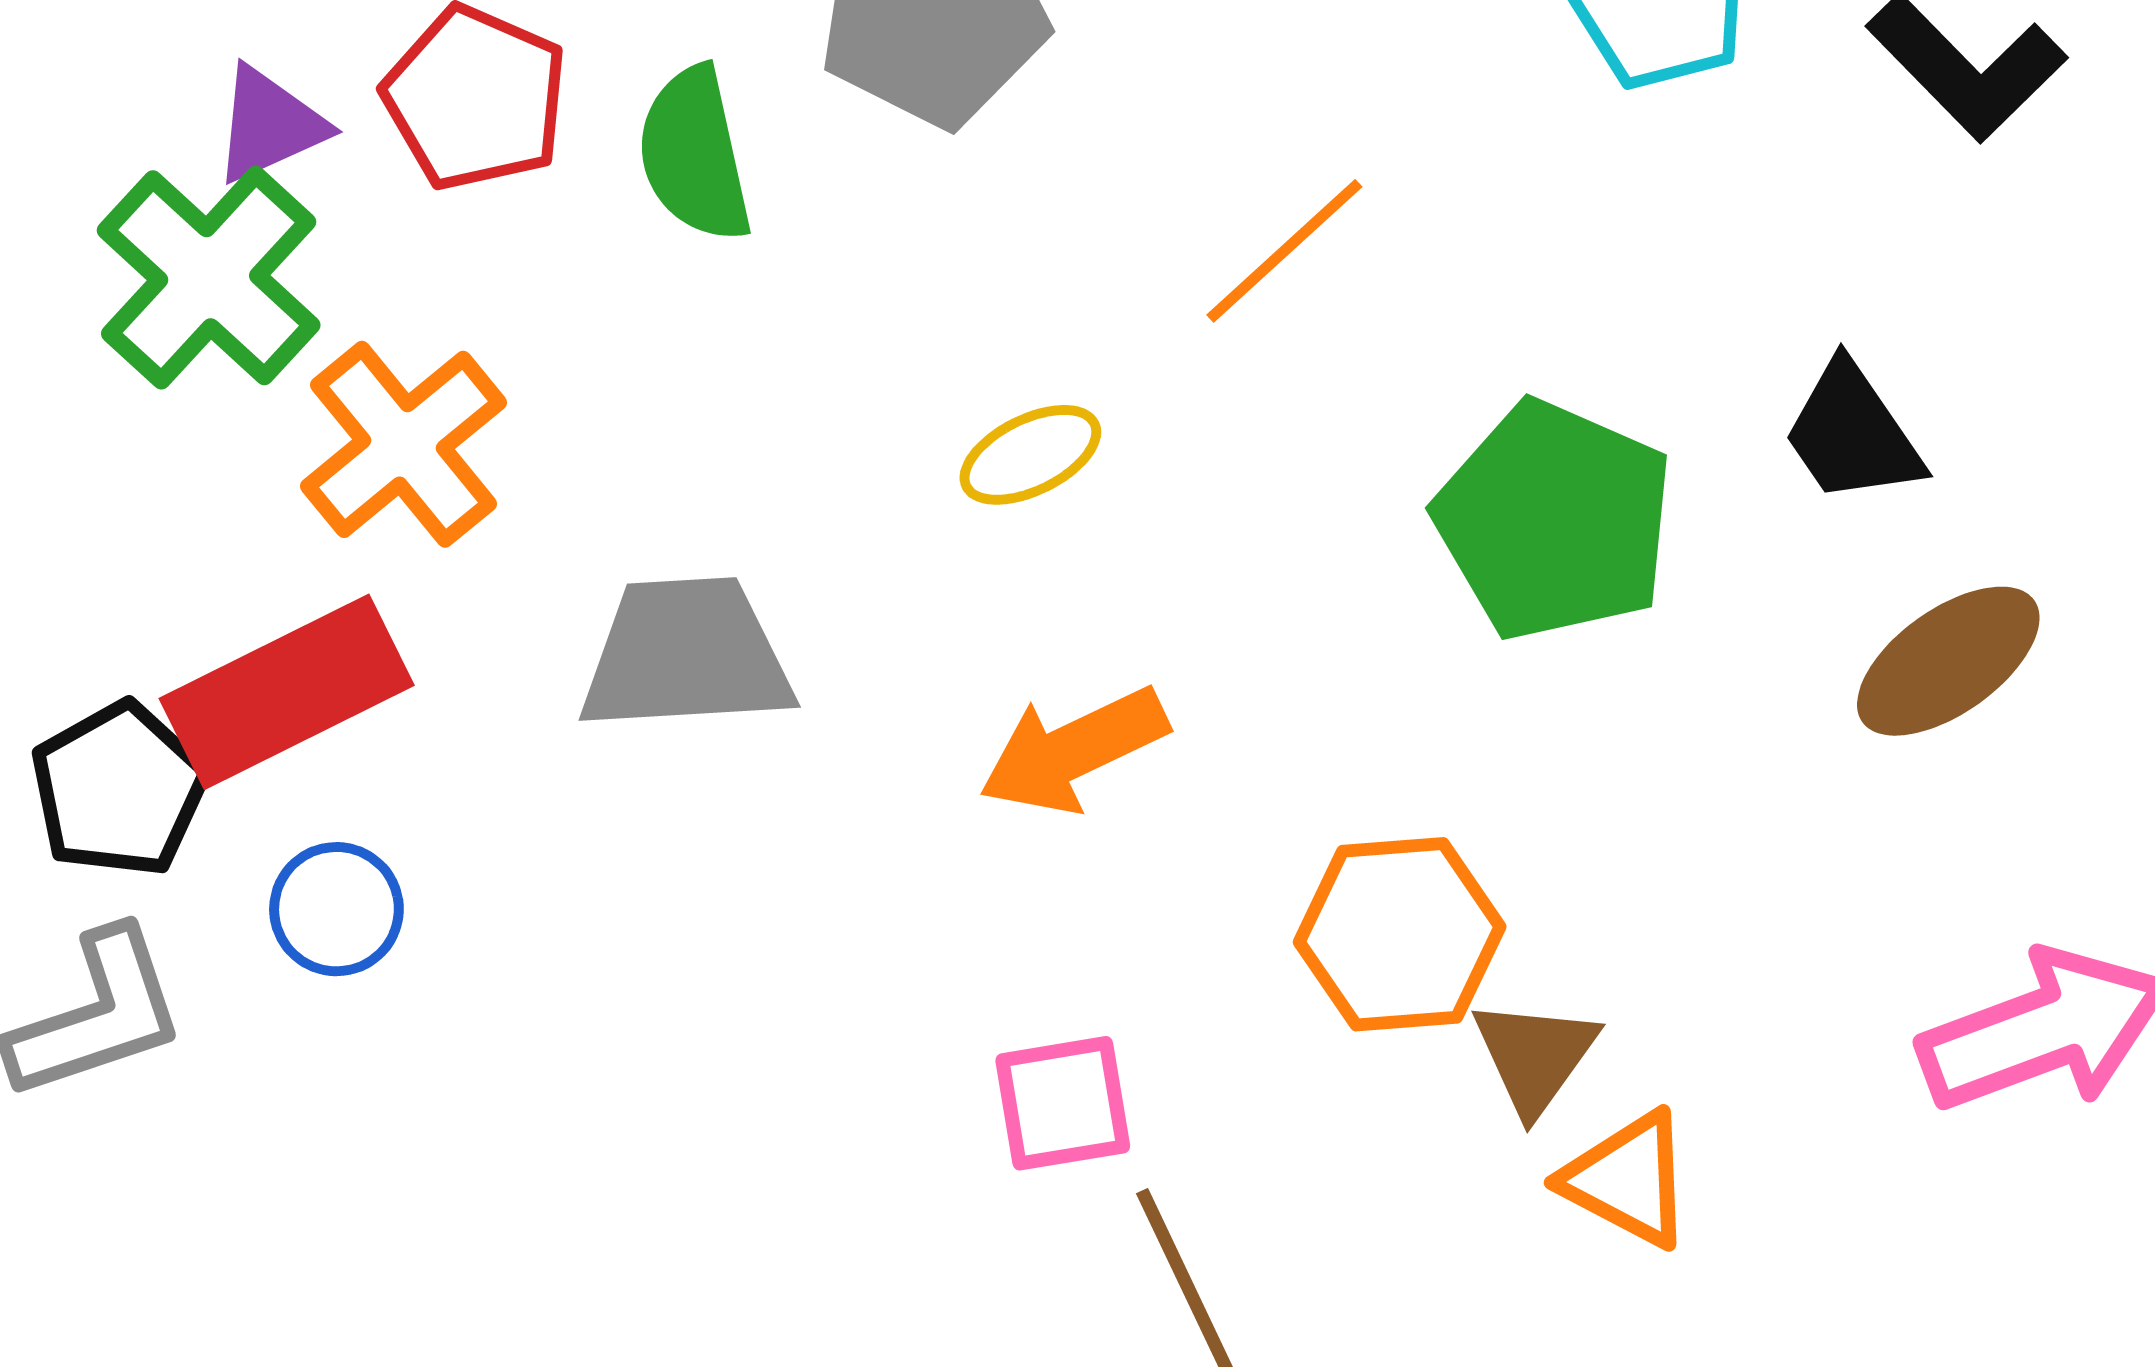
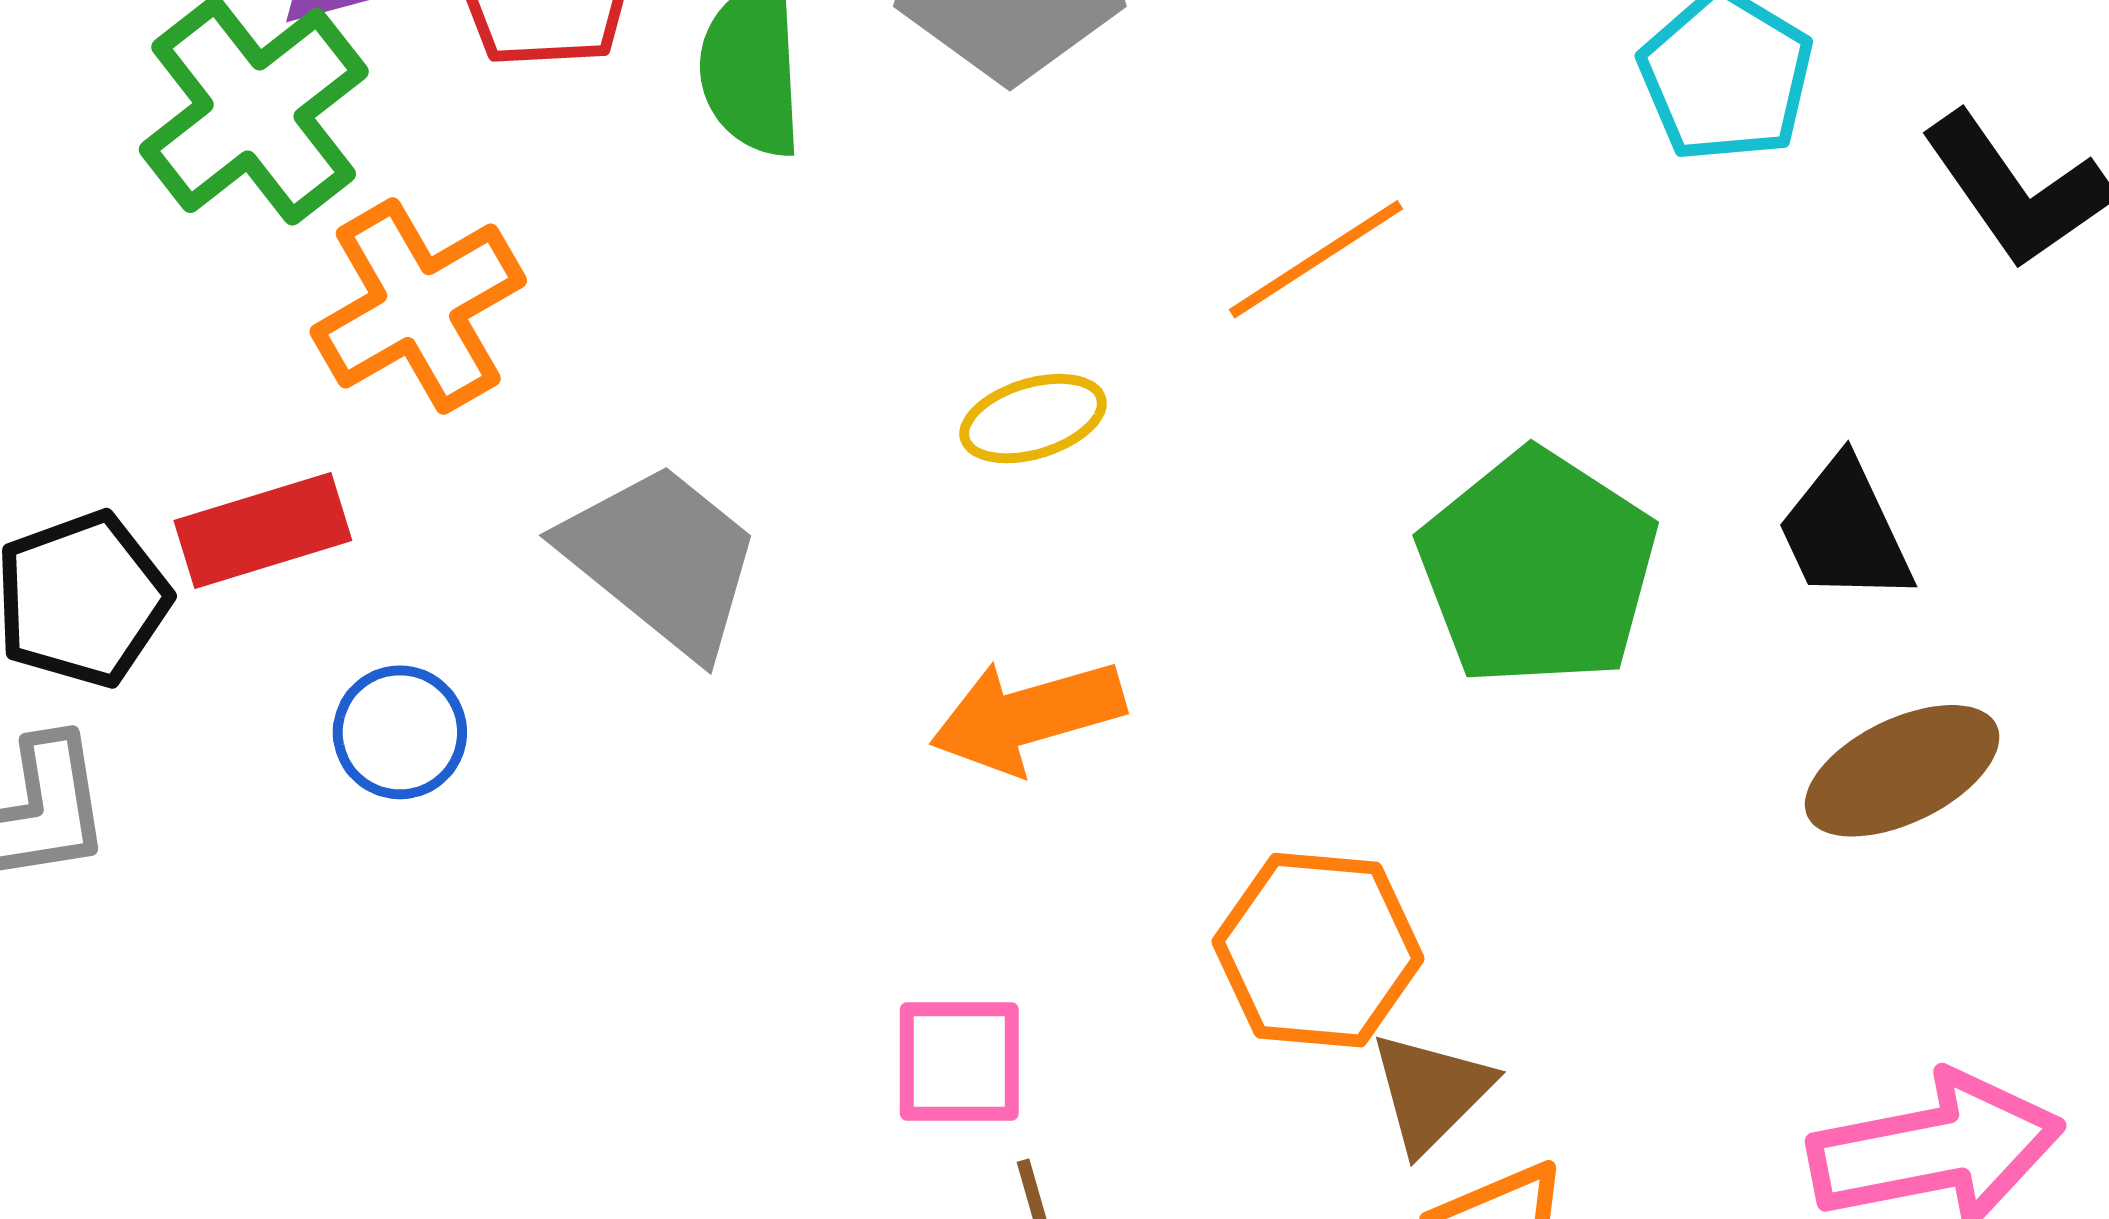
gray trapezoid: (686, 655) -> (662, 559), turned 33
red rectangle: (287, 692) -> (263, 530), size x0.7
blue circle: (336, 909) -> (400, 732), moved

